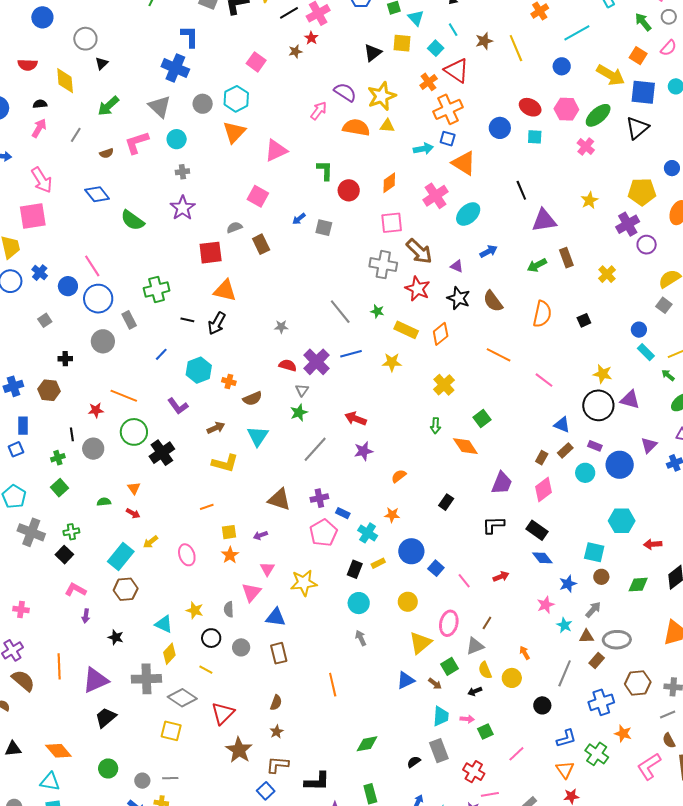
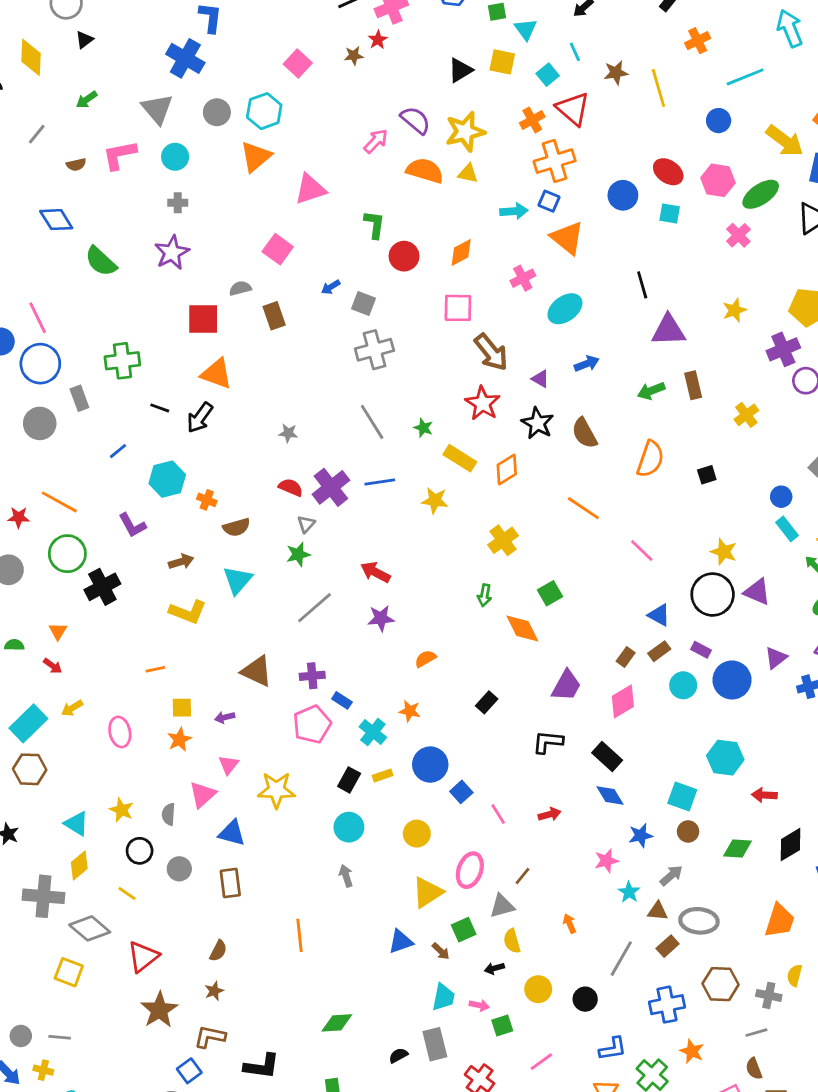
green arrow: (108, 106) -> (87, 100), size x0.7
pink cross: (435, 196) -> (523, 278), size x0.7
gray cross: (383, 265) -> (374, 350), moved, turned -32
yellow circle: (512, 678) -> (538, 989), moved

